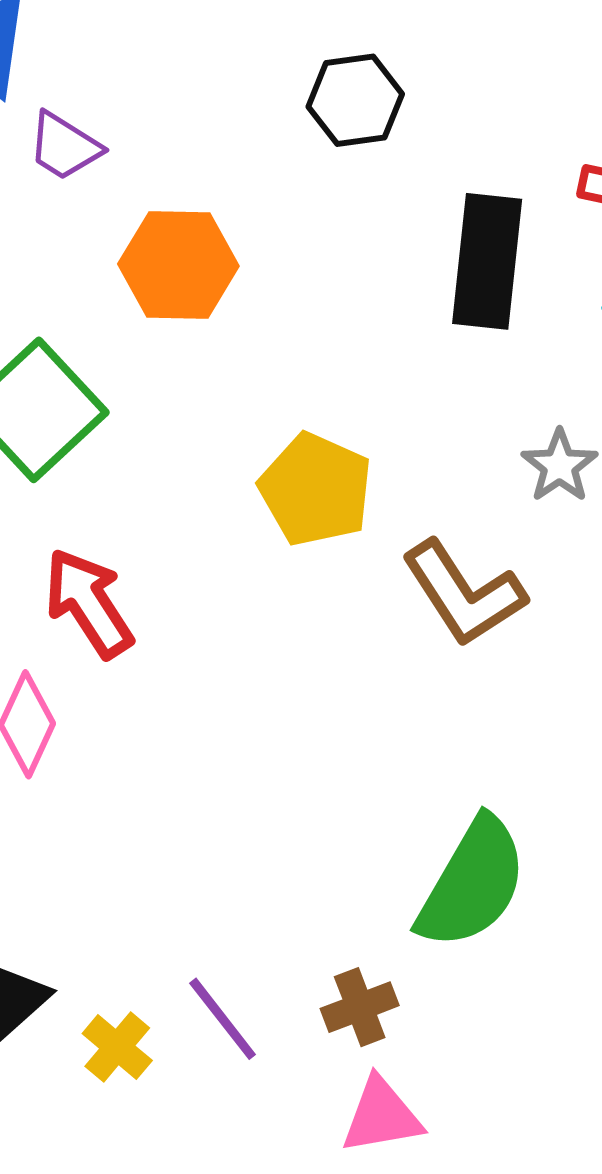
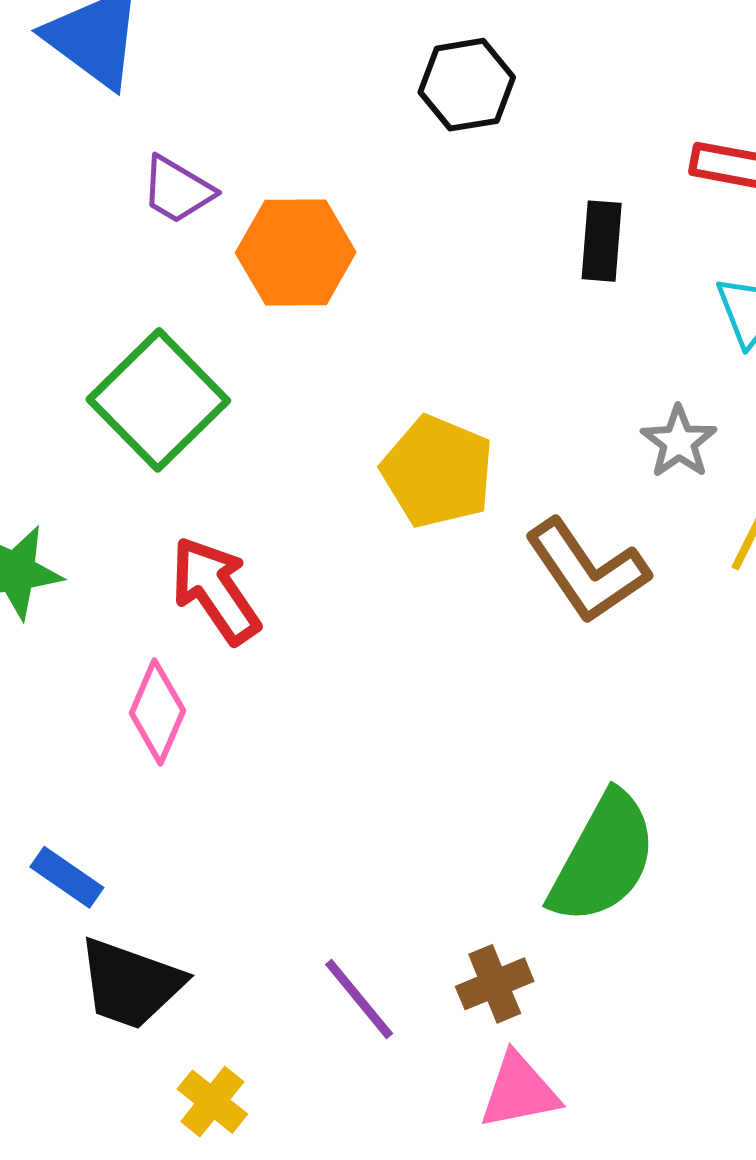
purple trapezoid: (64, 146) -> (177, 190), moved
black rectangle: (487, 261) -> (602, 241), size x0.6
yellow cross: (117, 1047) -> (212, 1102), moved

